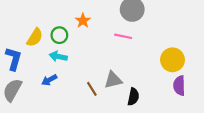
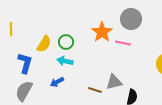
orange star: (83, 21) -> (102, 32), moved, size x1.5
brown line: (92, 89) -> (95, 90), turned -40

